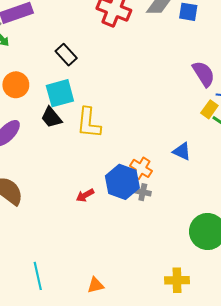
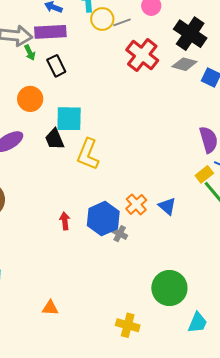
black rectangle: (66, 55) -> (56, 66), moved
orange cross: (141, 168) -> (136, 204), moved
red arrow: (85, 195) -> (65, 221), turned 96

